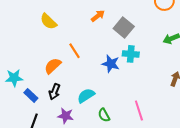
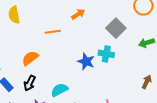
yellow semicircle: (48, 21) -> (14, 15), moved, turned 30
gray square: (124, 27) -> (116, 28), moved
orange line: (74, 51) -> (53, 32), moved, turned -70

